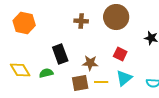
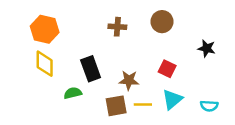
brown circle: (116, 17) -> (162, 22), size x0.7
yellow diamond: (20, 70) -> (45, 64), moved, turned 30

